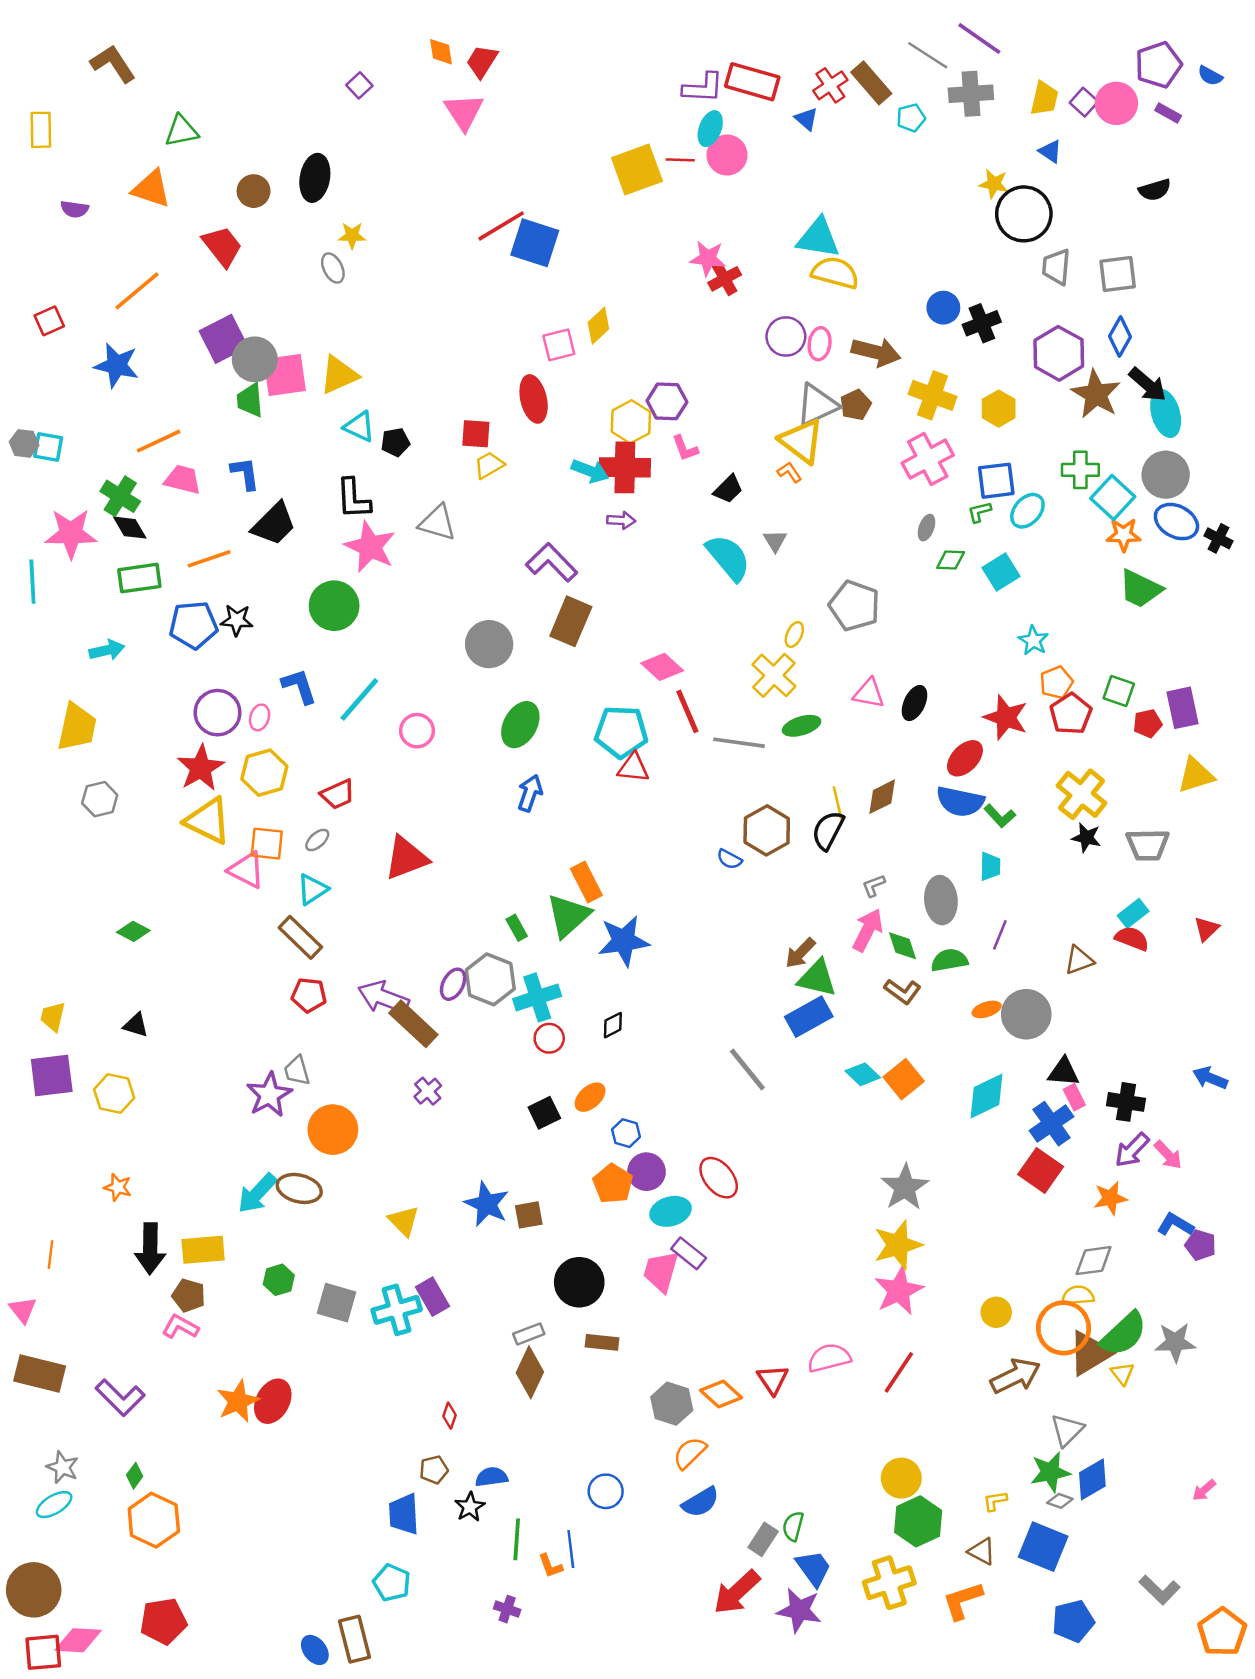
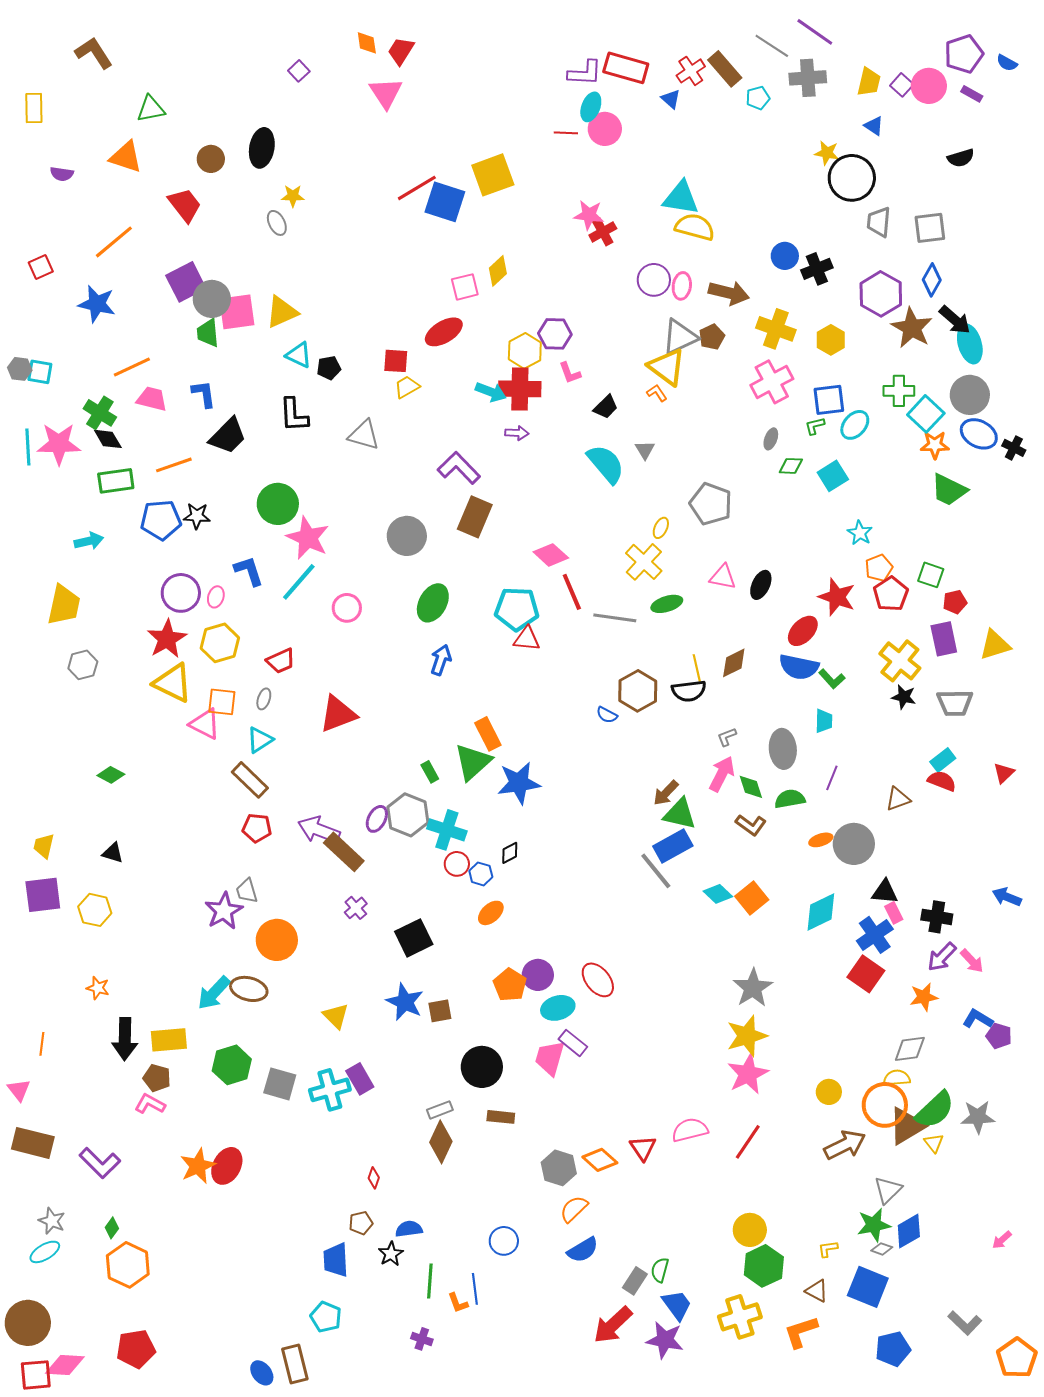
yellow square: (637, 169) -> (493, 175), moved
red ellipse: (534, 399) -> (444, 332), turned 72
pink star: (370, 547) -> (308, 538), moved
cyan line: (32, 582) -> (28, 447), moved
purple rectangle: (1182, 708) -> (944, 639), moved
black semicircle: (828, 830) -> (689, 691), turned -124
gray ellipse: (317, 840) -> (264, 699), turned -30
cyan cross: (537, 997) -> (447, 830), turned 36
gray line: (747, 1070) -> (656, 871), moved
black square: (544, 1113) -> (414, 938), moved, size x1.4
blue hexagon: (626, 1133) -> (481, 874), moved
green hexagon: (279, 1280) -> (232, 1065), size x1.5

